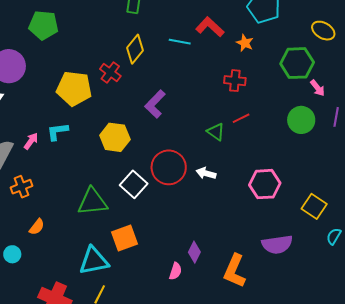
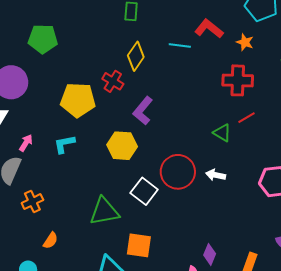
red cross: (235, 81) -> (238, 80), size x1.4
purple L-shape: (155, 104) -> (143, 111), moved
pink arrow: (31, 141) -> (26, 143), moved
orange square: (125, 238) -> (139, 245), turned 32

